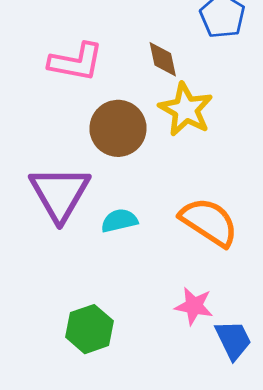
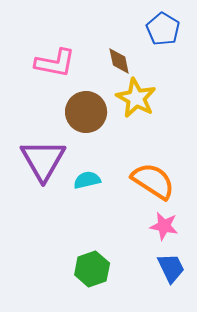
pink star: (194, 306) -> (164, 226), moved
green hexagon: (90, 329) -> (92, 269), moved

